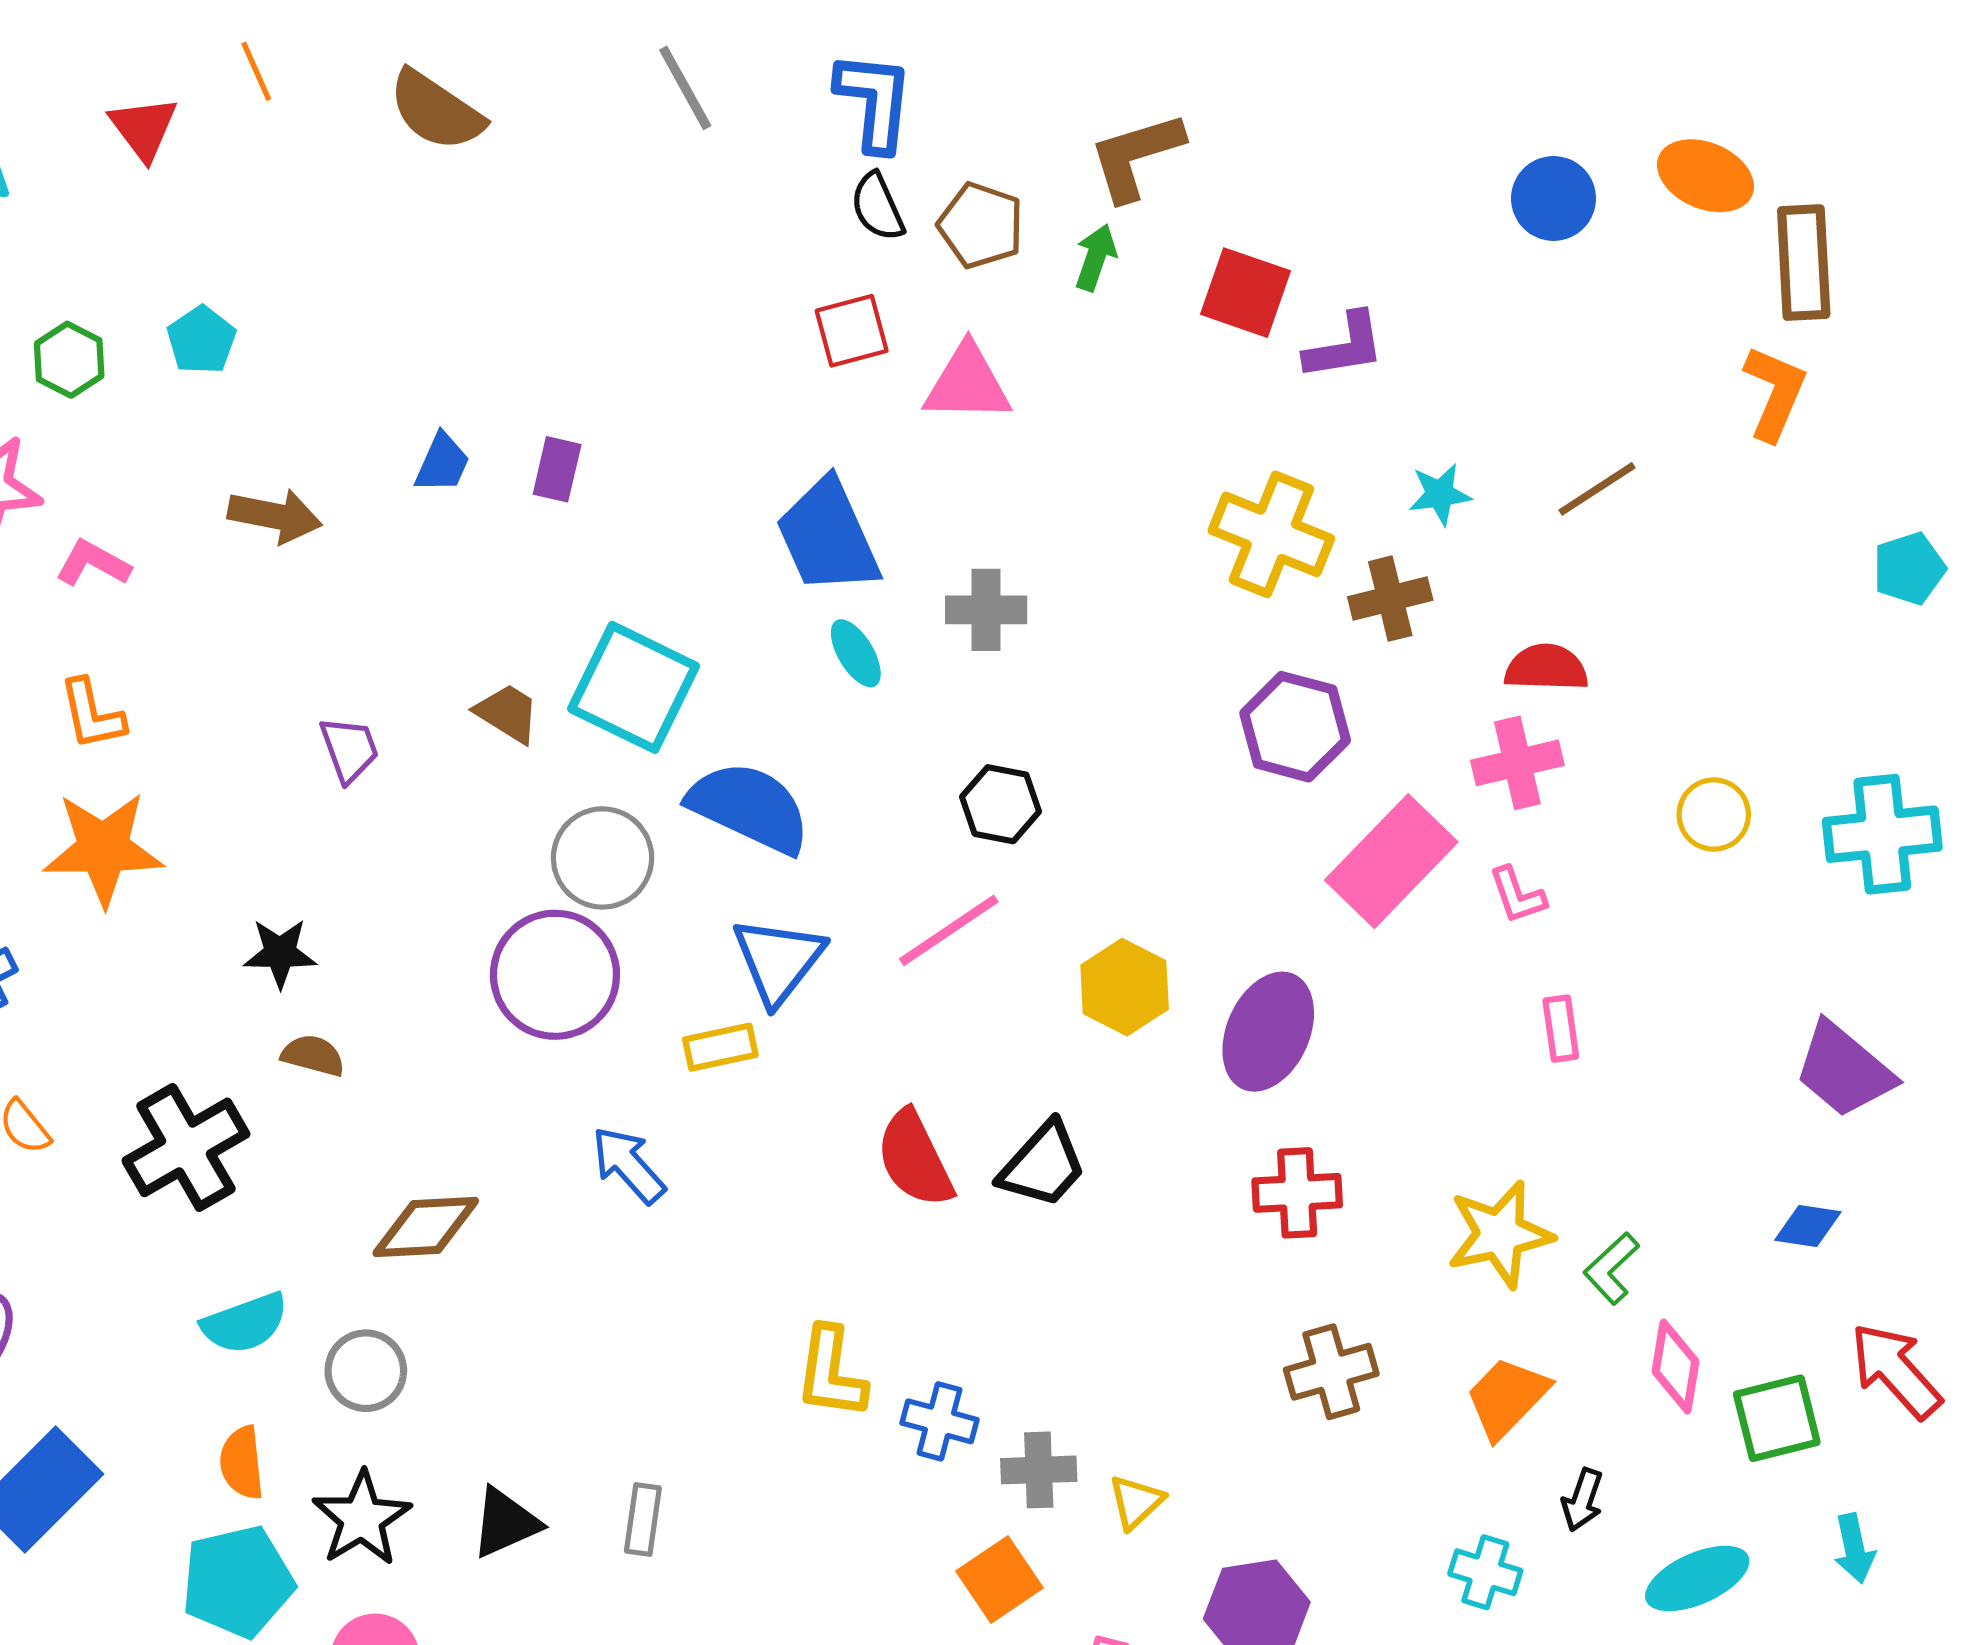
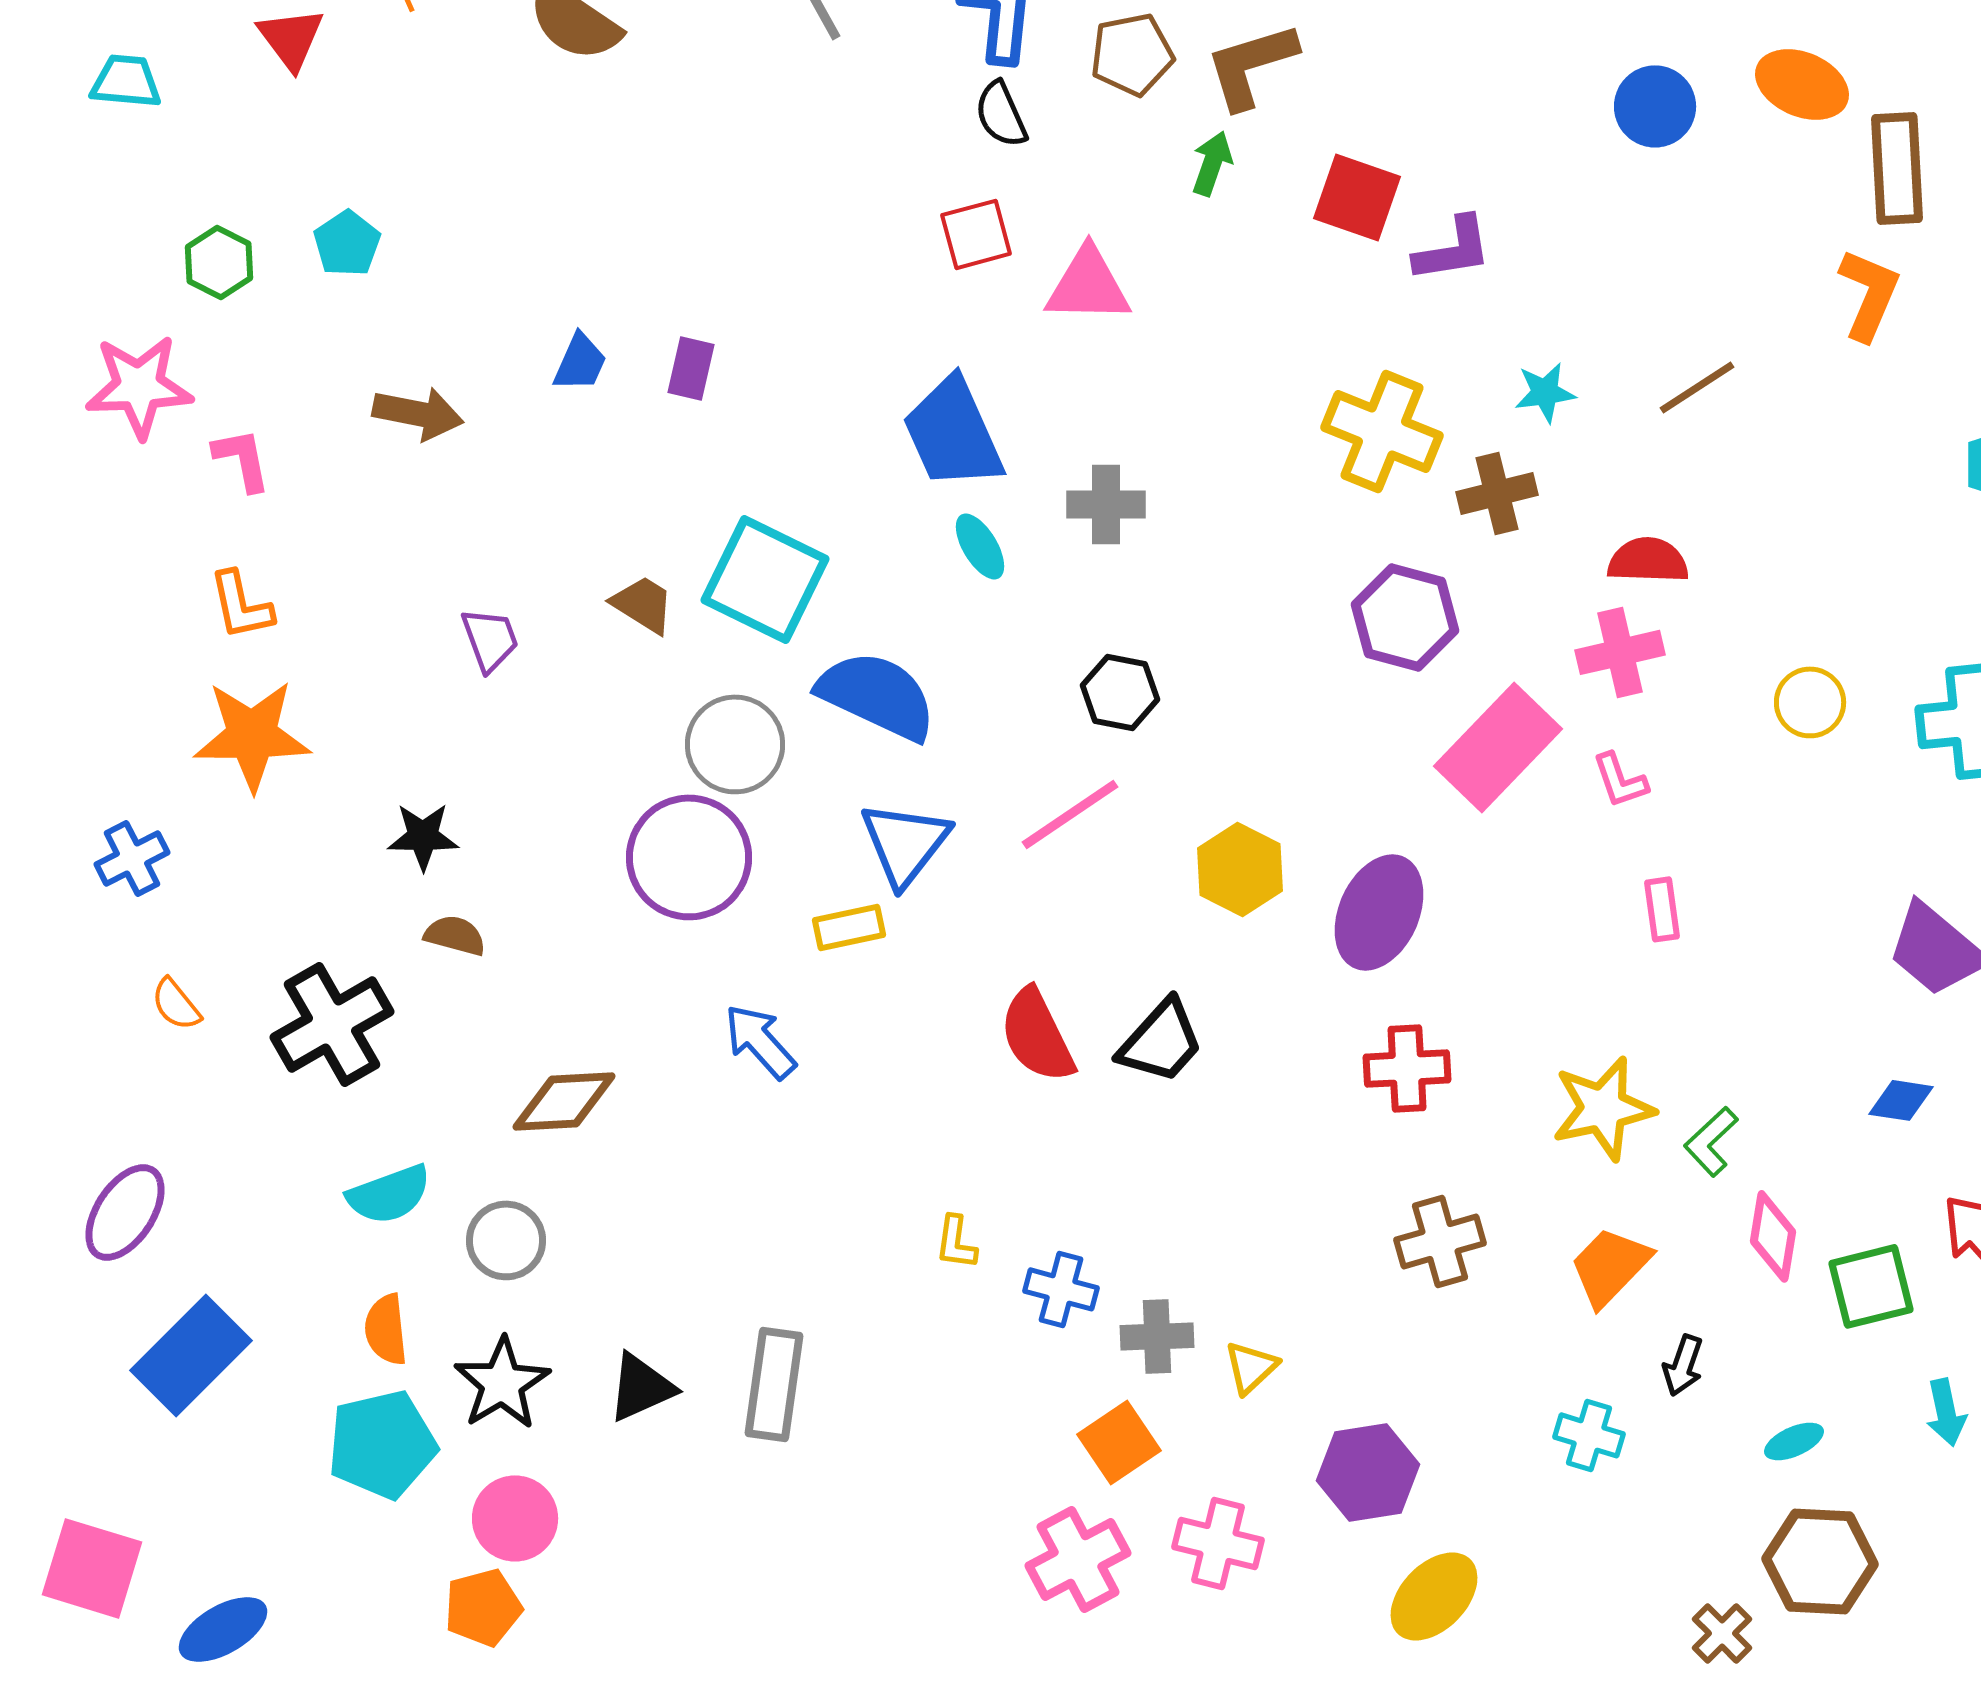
brown pentagon: (981, 225) -> (1132, 54), moved, turned -30
pink L-shape: (93, 563) -> (242, 459), turned 50
yellow L-shape: (831, 1373) -> (956, 1242), size x0.6
gray rectangle: (643, 1520) -> (774, 1384), size x1.6
cyan ellipse: (1697, 1578) -> (1794, 1441), size x0.6

